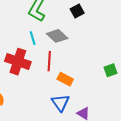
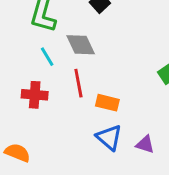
gray diamond: (57, 36) -> (81, 45), turned 35
red cross: (18, 62) -> (35, 95), size x0.7

